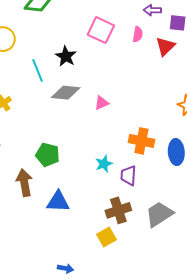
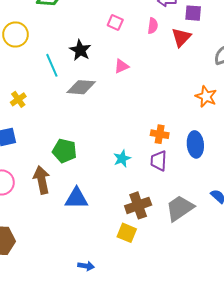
pink square: (101, 30) -> (115, 22), size x0.6
pink triangle: (102, 103) -> (121, 66), moved
orange cross: (141, 141) -> (160, 134), size x0.7
purple trapezoid: (128, 175) -> (159, 161), moved
yellow square: (106, 237) -> (127, 233), turned -36

